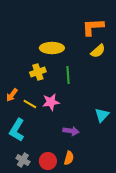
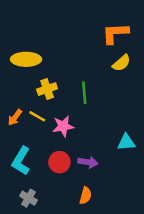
yellow ellipse: (52, 48) -> (26, 59), moved
yellow line: (30, 104) -> (37, 116), moved
cyan triangle: (102, 115) -> (126, 142), turned 42
red circle: (48, 161) -> (59, 162), moved

